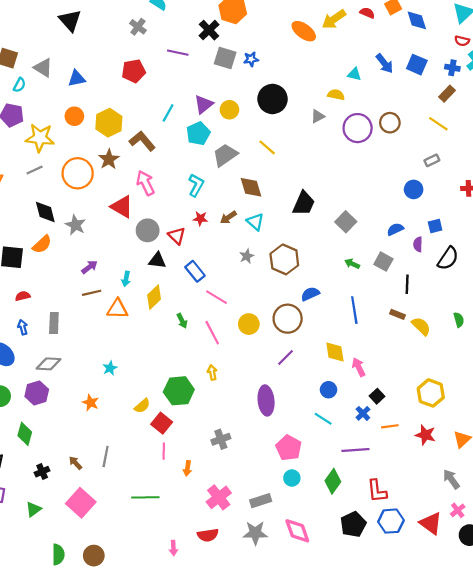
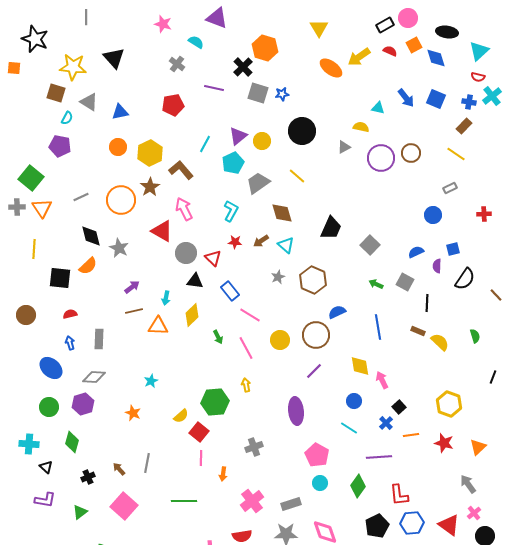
yellow star: (40, 138) -> (73, 67), moved

